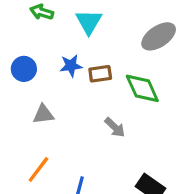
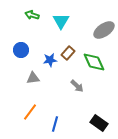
blue star: (71, 66) -> (50, 60), moved
brown rectangle: (100, 74) -> (68, 53), turned -40

